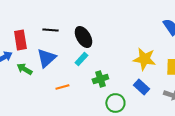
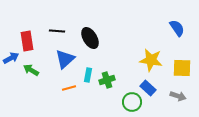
blue triangle: (46, 58) -> (65, 59), moved
cyan rectangle: (81, 59) -> (88, 75), moved, turned -32
green circle: (115, 103) -> (132, 102), moved

